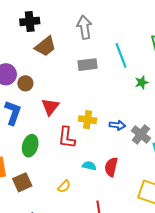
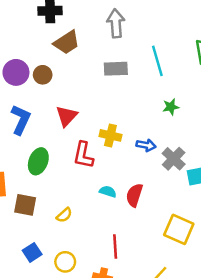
green star: (142, 82) -> (171, 107), moved
brown circle: (25, 83) -> (43, 75), moved
brown square: (22, 182) -> (25, 205), turned 30
yellow semicircle: (64, 186) -> (64, 215), moved

